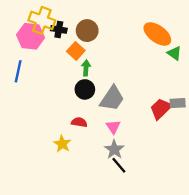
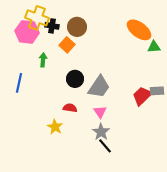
green triangle: (174, 53) -> (154, 47), turned -40
green arrow: (86, 68) -> (43, 60), moved
blue line: (18, 71) -> (19, 83), moved

